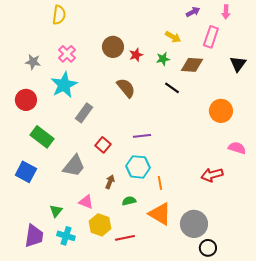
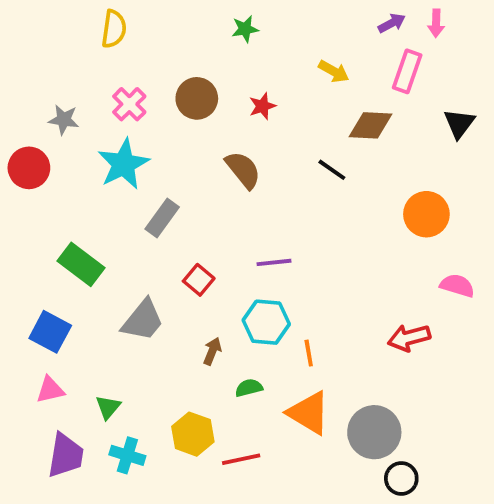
purple arrow: (193, 12) -> (392, 23), moved
brown circle: (113, 47) -> (197, 98), moved
green star: (163, 59) -> (245, 29), moved
red circle: (26, 100) -> (29, 168), moved
pink triangle: (86, 202) -> (50, 390), moved, turned -35

